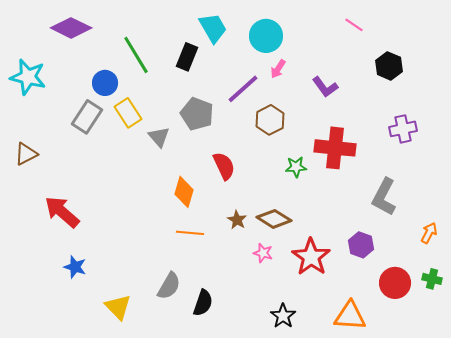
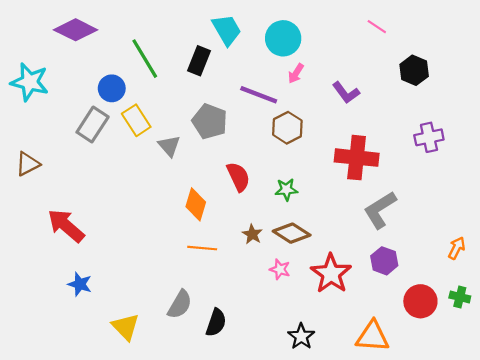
purple line: (243, 89) -> (259, 95), turned 63
green star: (296, 167) -> (286, 189), moved
gray L-shape: (384, 197) -> (380, 210), moved, turned 30

